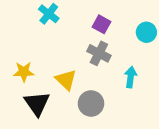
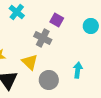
gray cross: (99, 53) -> (43, 38), moved
cyan arrow: (131, 77) -> (78, 70), moved

